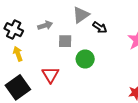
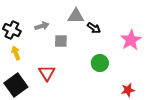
gray triangle: (81, 15) -> (76, 16), turned 36
green circle: (85, 59) -> (100, 63), moved

